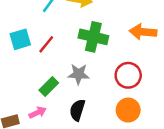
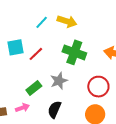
gray star: (79, 74) -> (59, 81), turned -30

